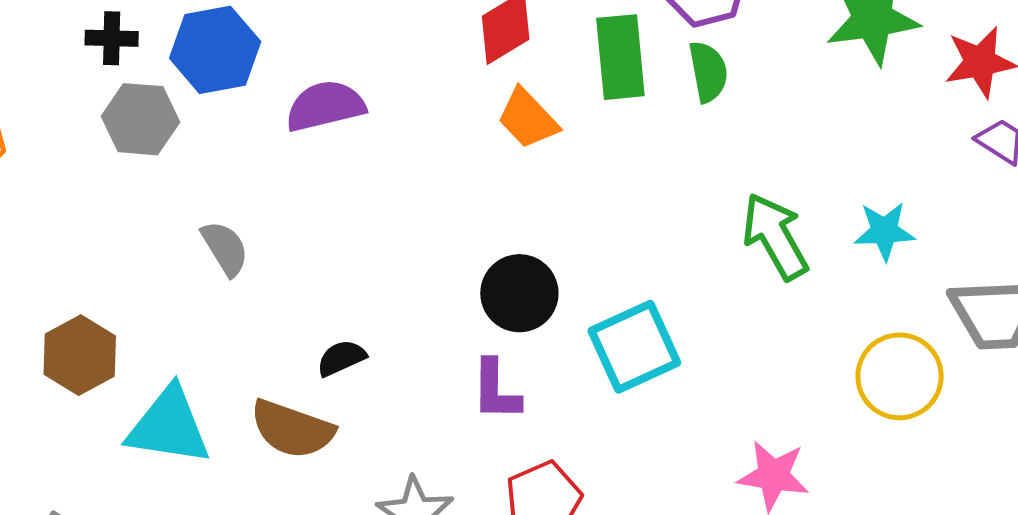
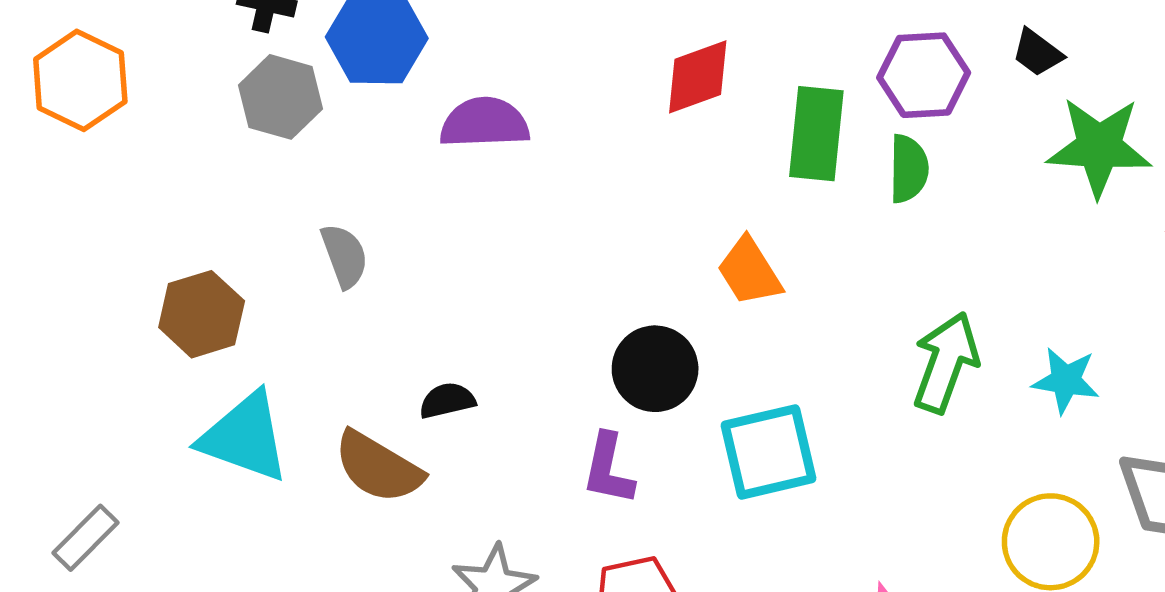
orange trapezoid: (528, 119) -> (749, 272), moved
green arrow: (775, 236) -> (946, 362), turned 38
brown hexagon: (80, 355) -> (202, 314), moved

